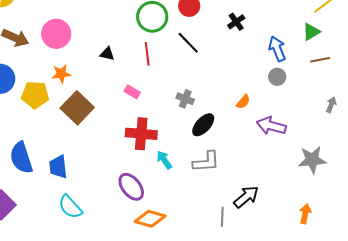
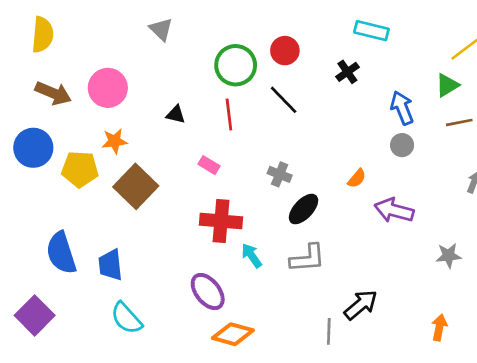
gray star: (312, 160) -> (449, 256), size x0.7

